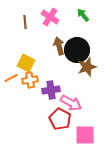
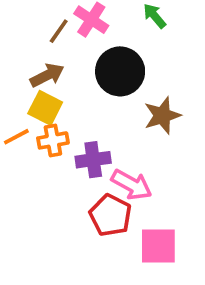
brown line: (25, 22) -> (59, 31), moved, turned 40
brown arrow: (59, 46) -> (47, 75), moved, turned 78
black circle: (77, 50) -> (120, 71), moved

